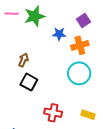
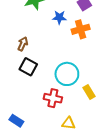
cyan circle: (79, 73) -> (67, 74), moved
yellow rectangle: (88, 115) -> (89, 92), moved, turned 40

